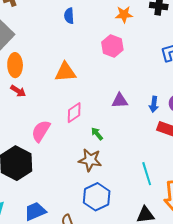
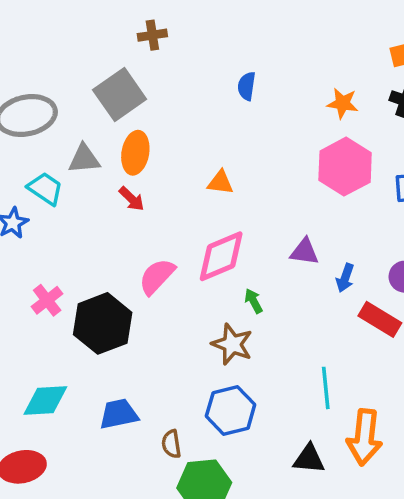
pink hexagon: (112, 46) -> (345, 167), moved, size x1.4
orange triangle: (65, 72) -> (220, 182), size x0.7
blue arrow: (154, 104) -> (345, 278), moved
pink diamond: (74, 113) -> (221, 256), size x1.5

